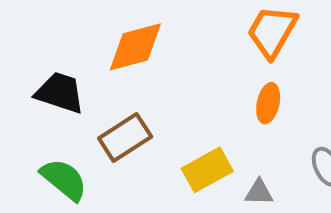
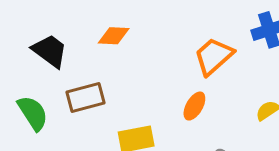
orange diamond: (135, 47) -> (114, 36), size x0.7

